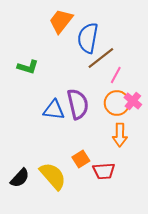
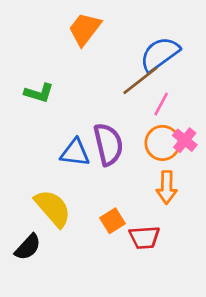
blue semicircle: (88, 38) -> (160, 54), moved, turned 44
yellow semicircle: (53, 176) -> (53, 208), moved

